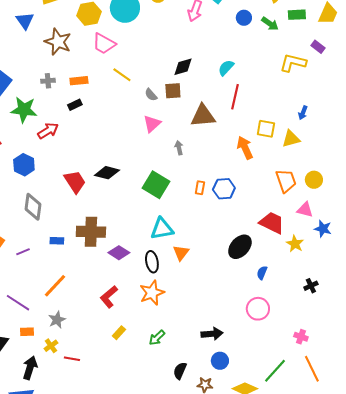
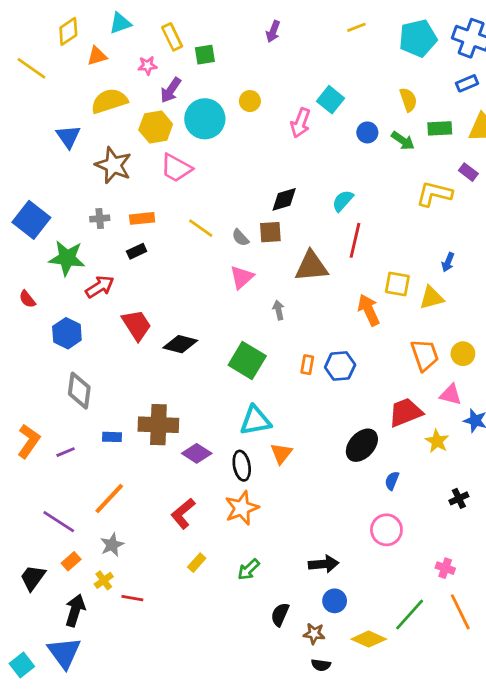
yellow line: (122, 75) -> (201, 228), moved
red trapezoid: (75, 182) -> (137, 325), moved
red trapezoid: (272, 223) -> (406, 412), turned -48
orange rectangle: (27, 332) -> (71, 561), turned -40

